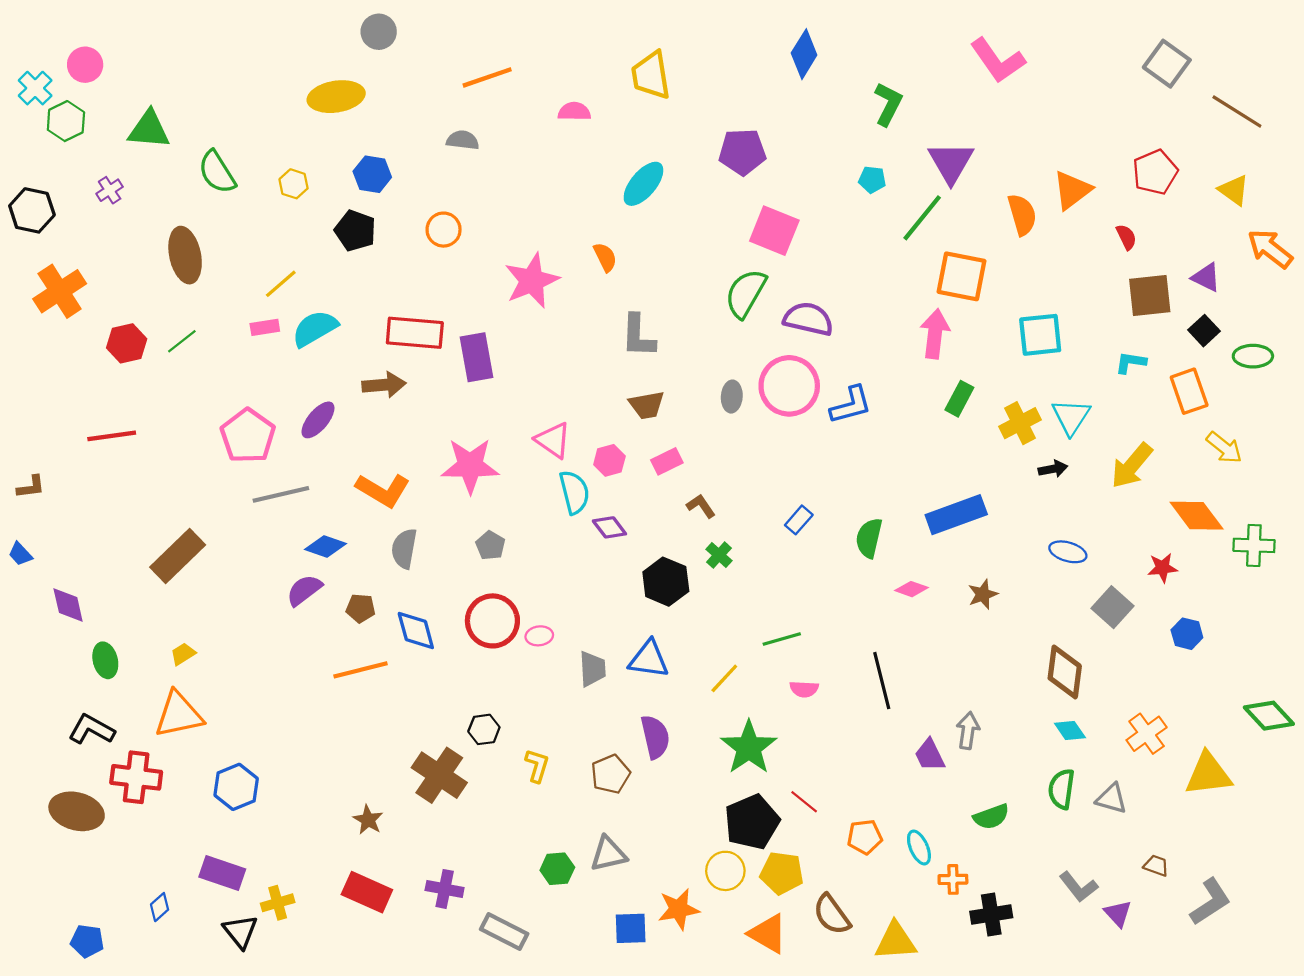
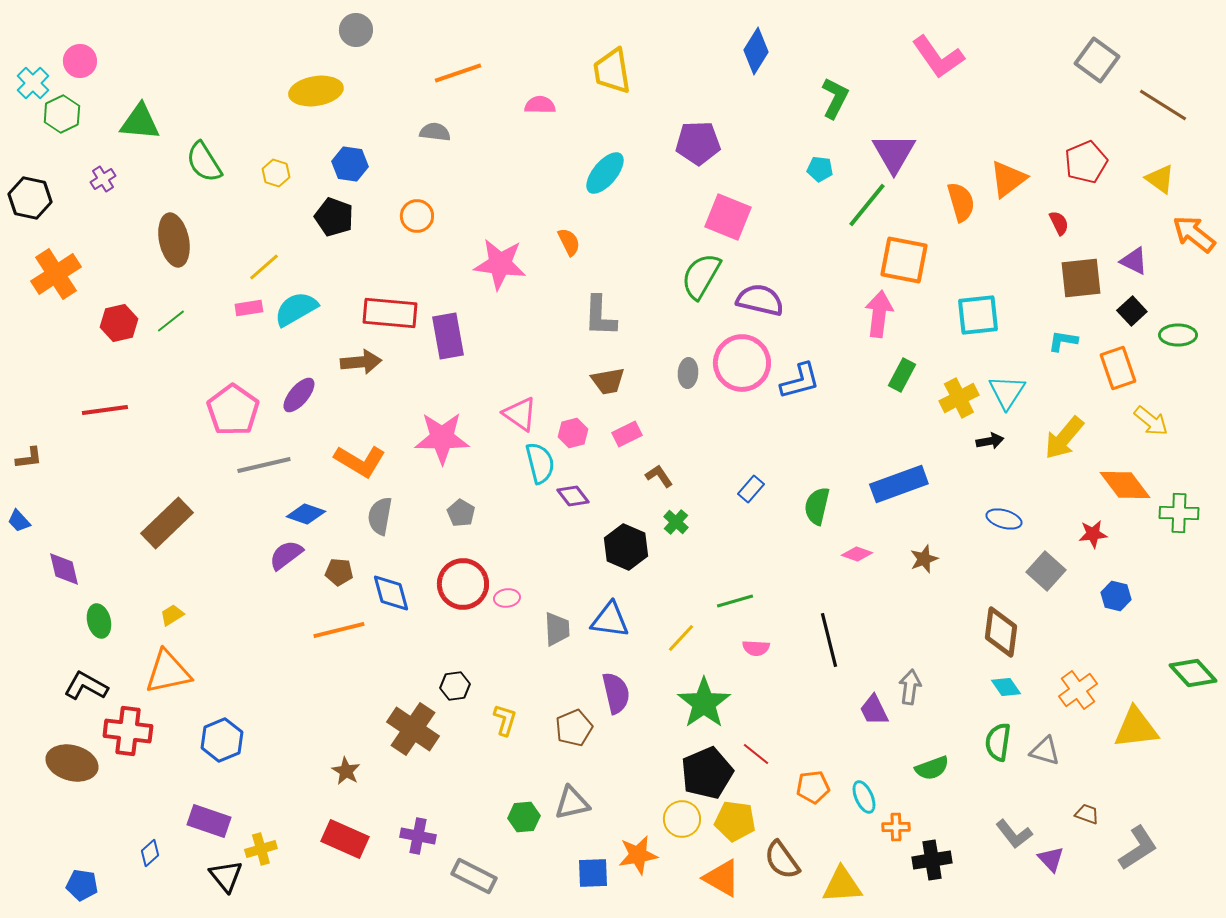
pink star: (532, 281) -> (500, 264), turned 30

